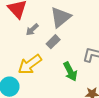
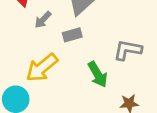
gray rectangle: (53, 42) -> (72, 35), turned 32

